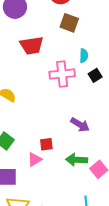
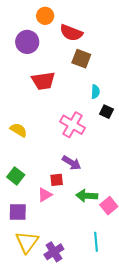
pink cross: (62, 74) -> (73, 125), moved, turned 35
black square: (95, 75) -> (106, 112), turned -32
purple arrow: (80, 125) -> (72, 163), moved

